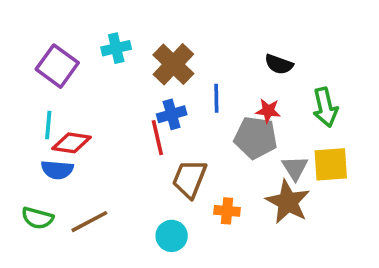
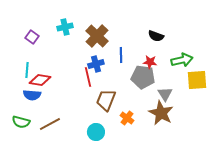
purple square: (57, 66) -> (32, 37), size x0.6
green arrow: (325, 107) -> (182, 60), turned -90
yellow square: (331, 164) -> (197, 80), moved
orange cross: (227, 211) -> (127, 118), turned 32

